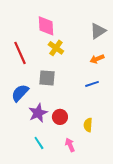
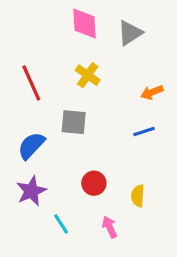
pink diamond: (46, 26) -> (85, 23), moved
gray triangle: (98, 31) -> (130, 33), moved
purple star: (38, 113) -> (31, 191), moved

